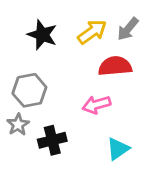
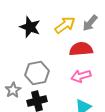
gray hexagon: (29, 90) -> (37, 73), moved
pink arrow: (96, 105) -> (81, 76), moved

